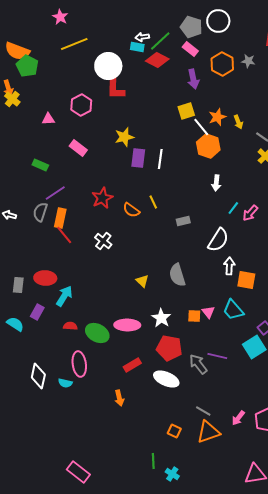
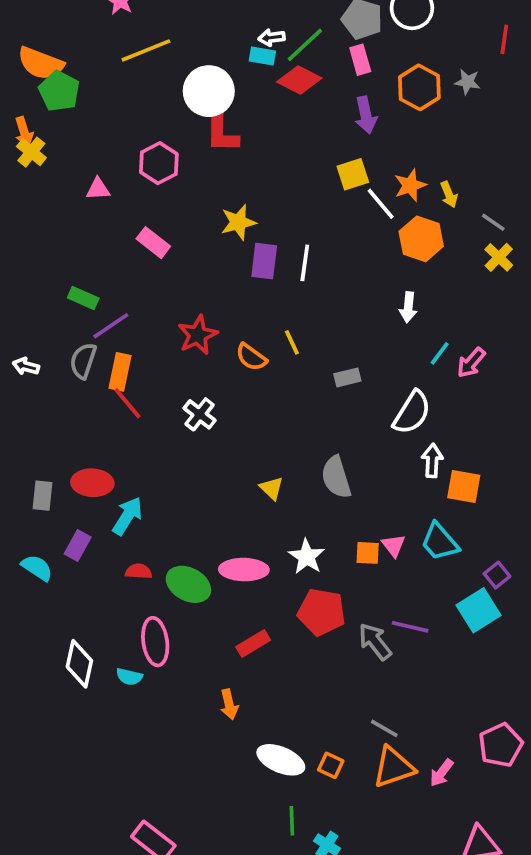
pink rectangle: (190, 49) -> (360, 60), turned 35
orange hexagon: (208, 146) -> (421, 239), moved
green rectangle: (40, 165) -> (83, 298), moved
white ellipse: (166, 379) -> (281, 760), moved
pink arrow: (238, 418) -> (442, 773), moved

